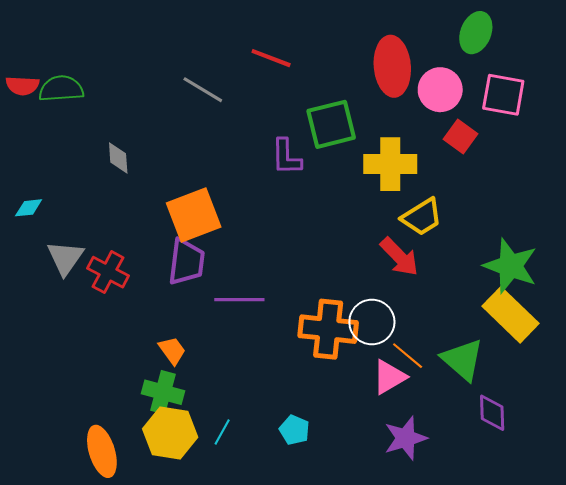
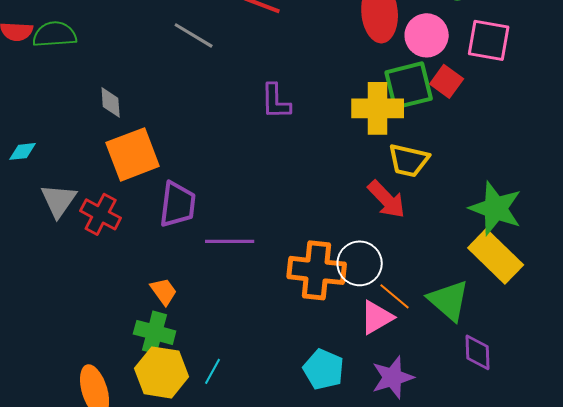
green square: (331, 124) -> (409, 85), moved
orange square: (194, 215) -> (133, 154), moved
yellow trapezoid: (422, 217) -> (409, 160), turned 45
cyan pentagon: (294, 430) -> (324, 369), moved, size x1.4

